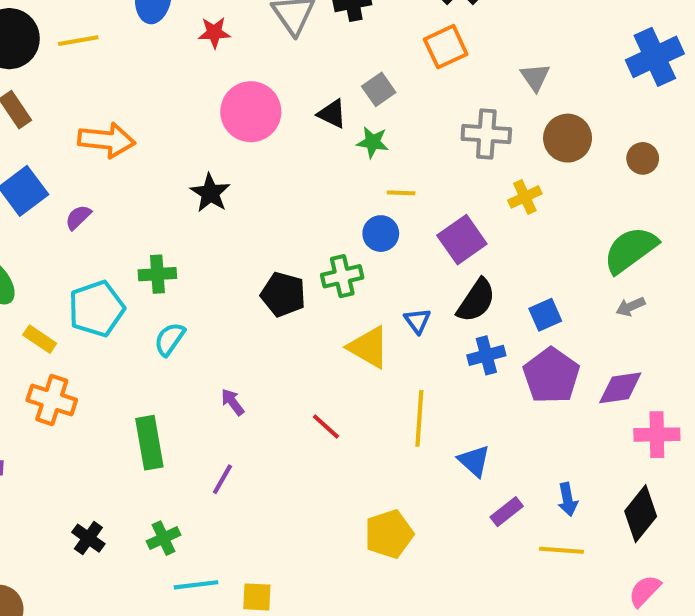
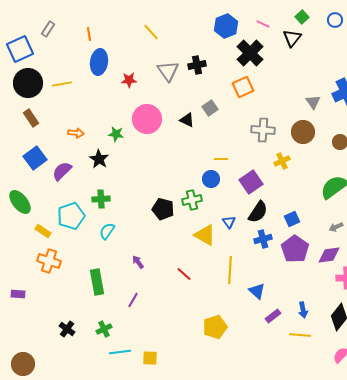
gray triangle: (535, 77) -> (313, 102), moved
orange arrow: (107, 140) -> (76, 133), size x0.6
green star: (373, 142) -> (116, 134), moved
black star: (210, 193) -> (99, 159), moved
purple semicircle: (78, 217) -> (62, 171), size x1.5
gray arrow: (630, 307) -> (336, 227), moved

